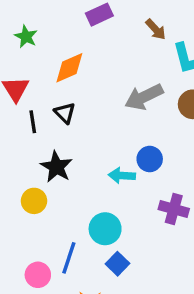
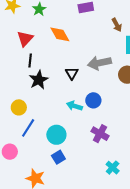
orange diamond: (69, 68) -> (60, 34), turned 70
black triangle: (65, 113) -> (72, 73), moved
black star: (56, 167) -> (39, 80), moved
blue line: (69, 258) -> (28, 128), moved

